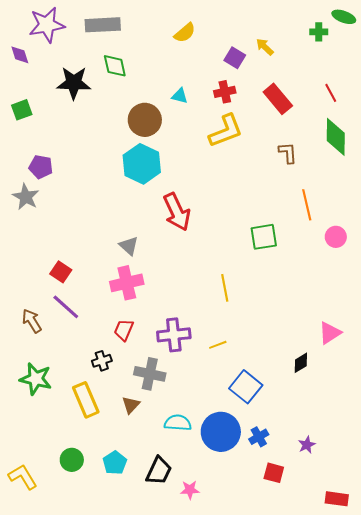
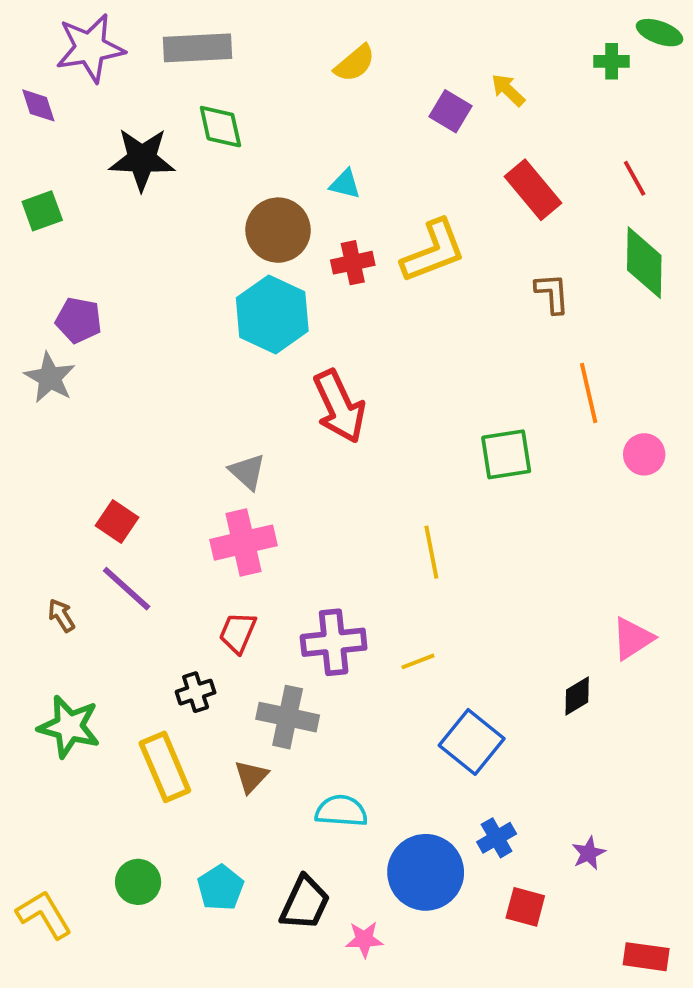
red cross: (225, 92) -> (353, 263), moved
brown arrow: (32, 321) -> (61, 615), size x0.7
blue circle: (221, 432) -> (426, 872), moved

